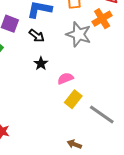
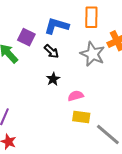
yellow rectangle: (73, 99) -> (81, 117), turned 54

